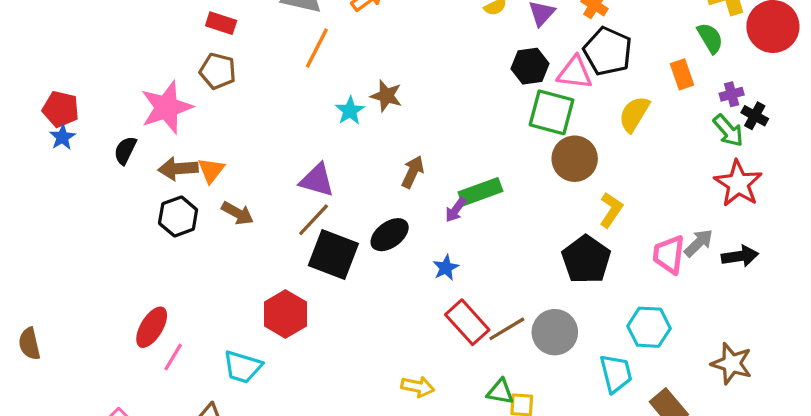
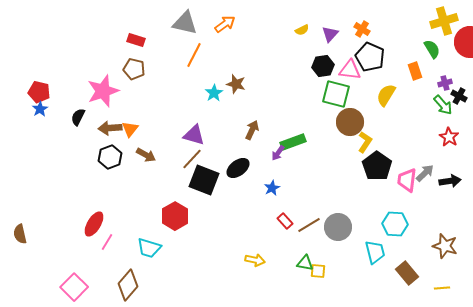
red star: (738, 183) -> (449, 137), size x0.7
yellow L-shape: (611, 210) -> (365, 142), moved
black pentagon: (586, 259) -> (377, 166), moved
red rectangle: (467, 322) -> (285, 221), size x0.6

